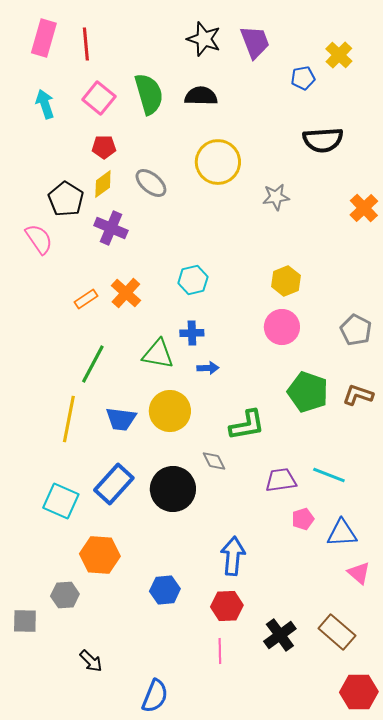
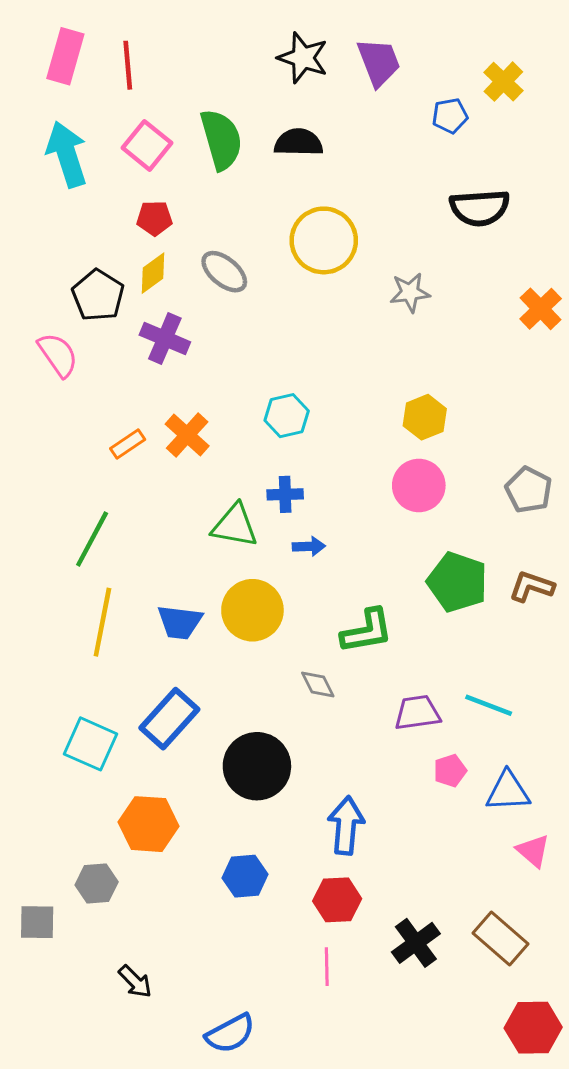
cyan arrow: (45, 104) -> (67, 154), size x1.5
green line: (93, 364) -> (92, 539), moved
black circle: (173, 489) -> (257, 766), moved
blue semicircle: (155, 696) -> (230, 1033), turned 40

